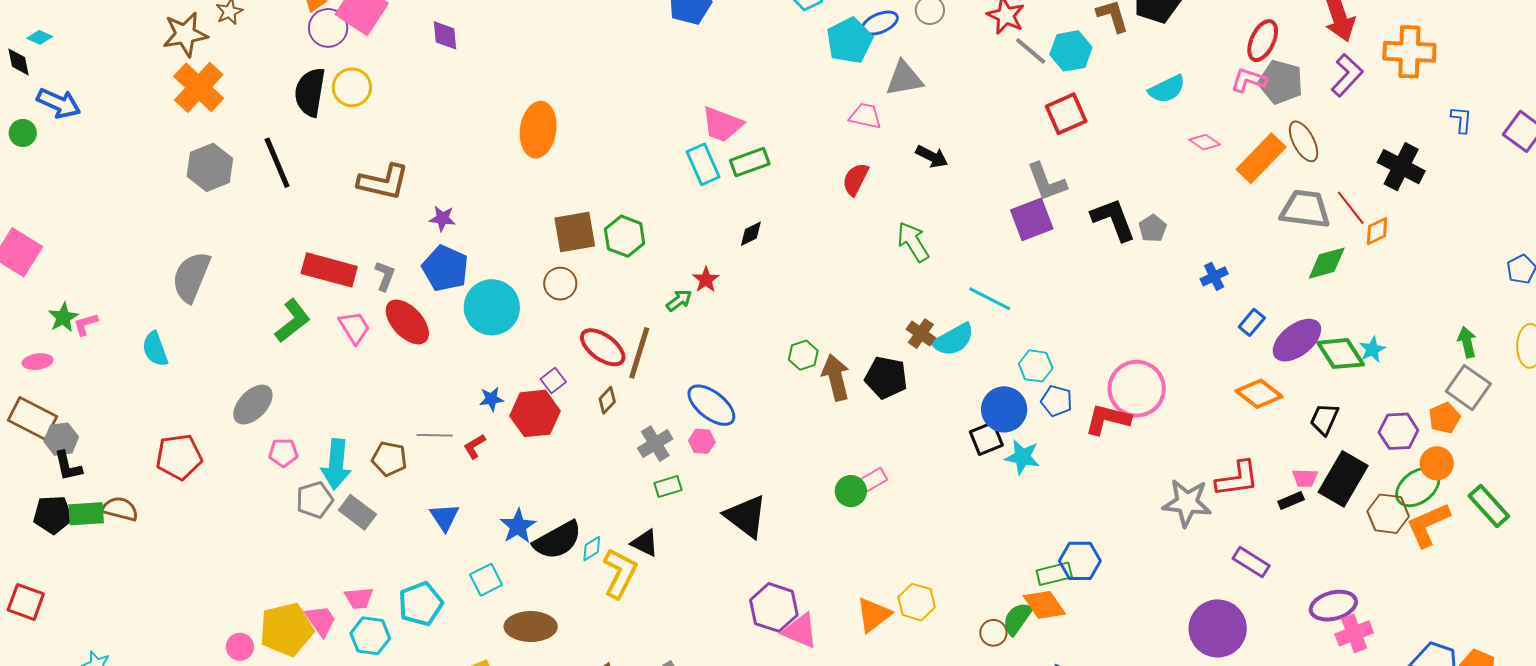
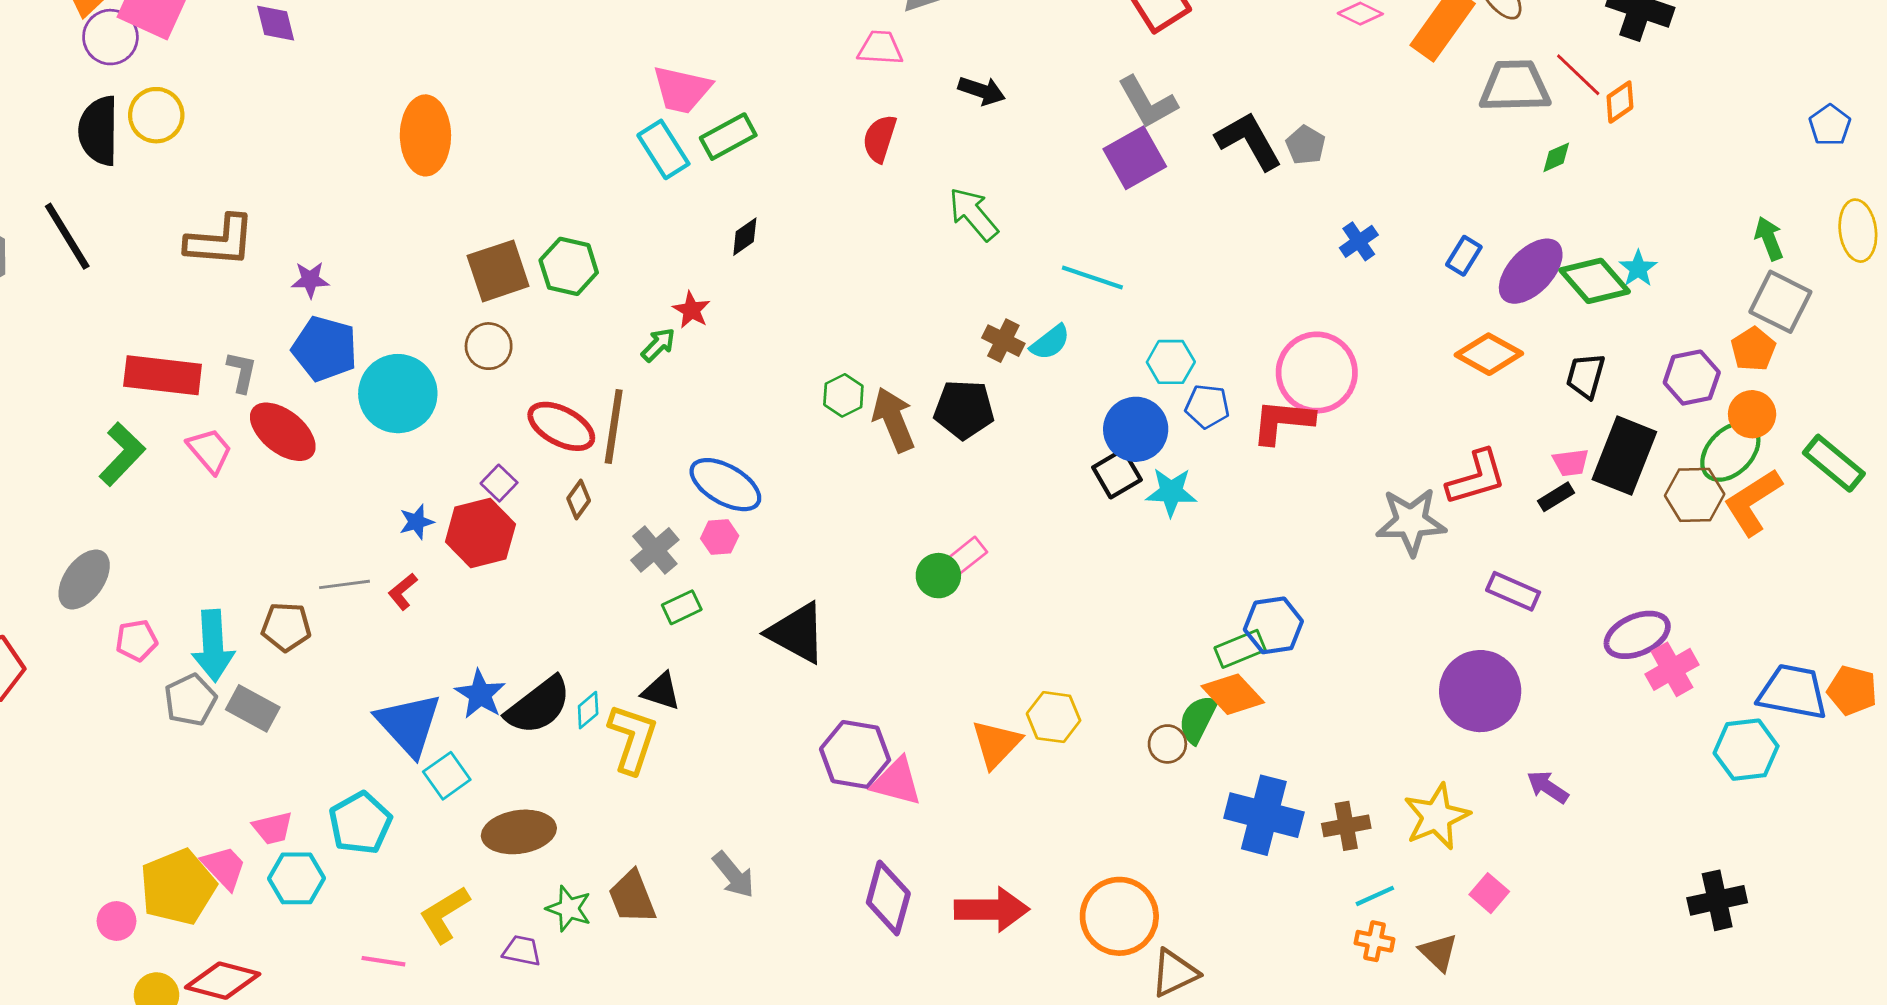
green diamond: (1327, 263) -> (1556, 157), size x0.6
blue cross: (1214, 276) -> (1359, 241), moved
cyan semicircle: (953, 340) -> (1050, 342), size x0.7
blue triangle: (444, 517) -> (409, 724), moved, size x1.6

